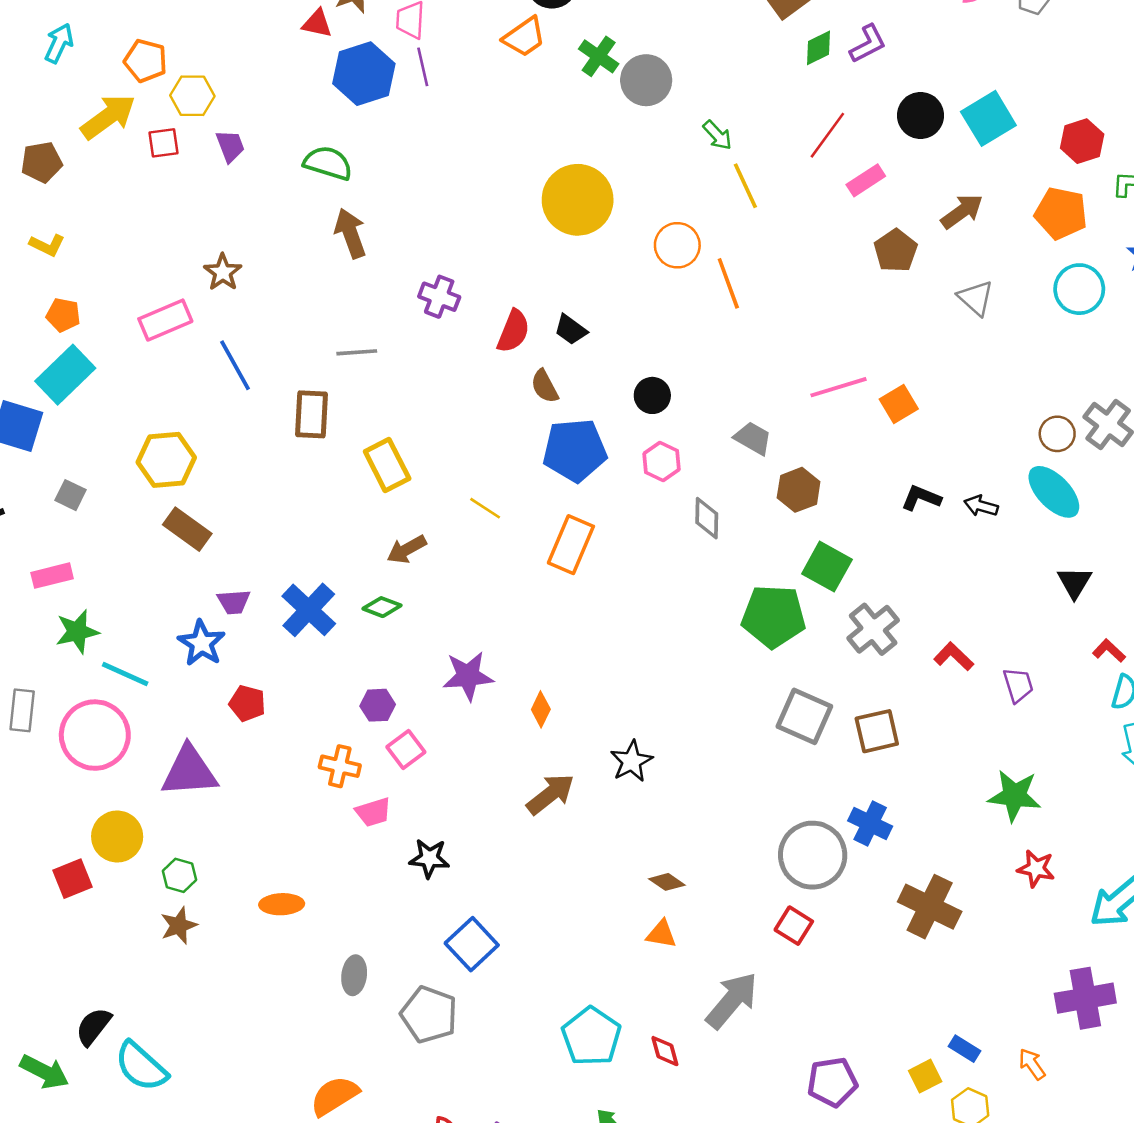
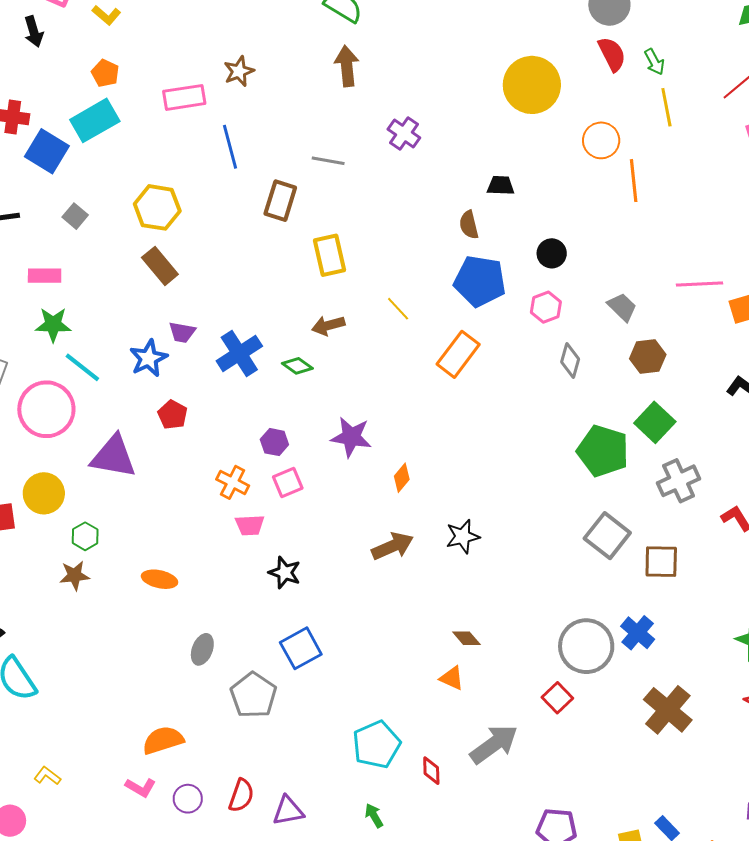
black trapezoid: (571, 330) -> (501, 185), turned 132
red semicircle: (513, 331) -> (612, 54), moved, turned -63

